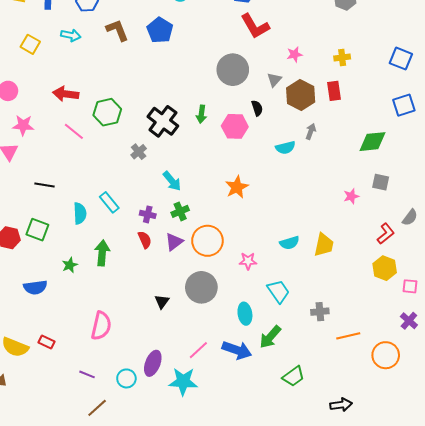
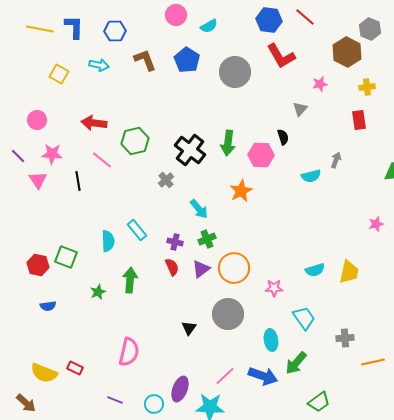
gray circle: (233, 70) -> (235, 72), moved
brown hexagon: (301, 95) -> (347, 52), moved
green arrow: (201, 114) -> (228, 143), size x1.4
black line: (44, 185) -> (78, 181), moved, turned 72
orange star: (237, 187) -> (241, 191), moved
blue semicircle: (35, 287) -> (48, 306), moved, size x0.7

